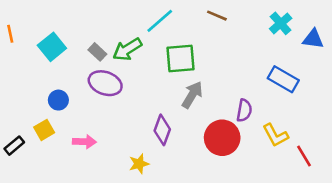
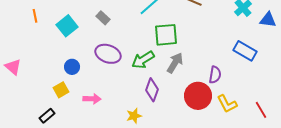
green arrow: (127, 49) -> (143, 60), moved
gray rectangle: (97, 52) -> (103, 18), moved
yellow L-shape: (275, 135) -> (227, 104), moved
black rectangle: (14, 146) -> (47, 116), moved

